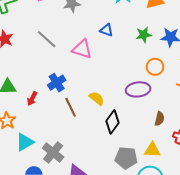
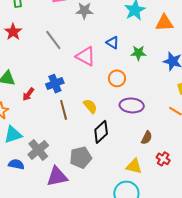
green star: (144, 35) -> (138, 53), moved
orange circle: (155, 67) -> (117, 78), moved
gray pentagon: (126, 158) -> (81, 157), moved, turned -30

